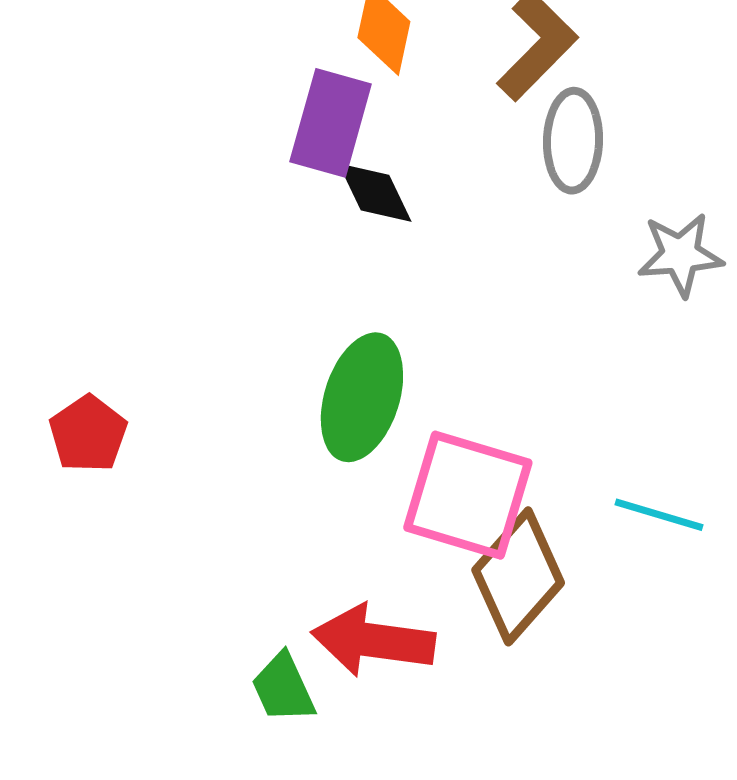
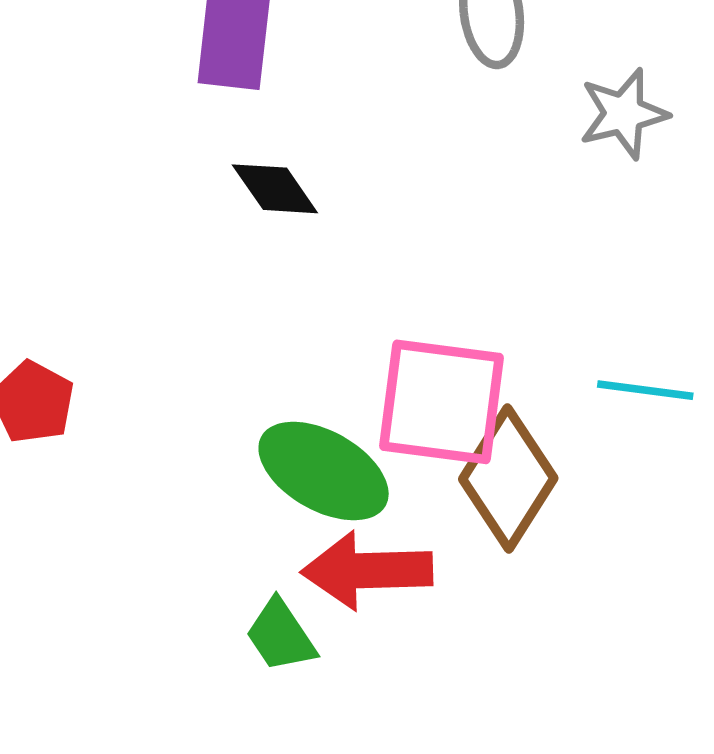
black diamond: (375, 193) -> (275, 189), moved
green ellipse: (362, 397) -> (324, 471), moved, turned -69

